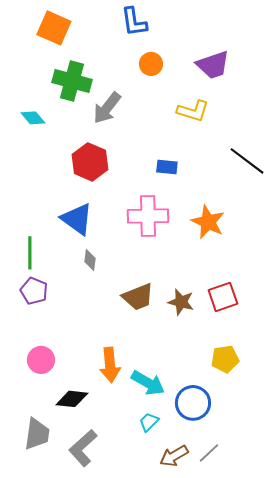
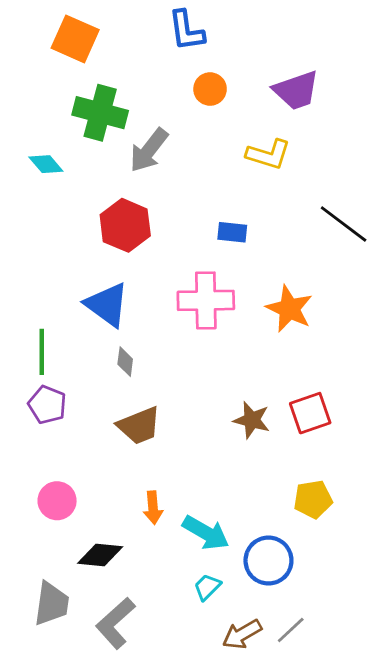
brown trapezoid: (138, 297) -> (139, 426), moved
orange arrow: (110, 365) -> (153, 508), size x0.7

